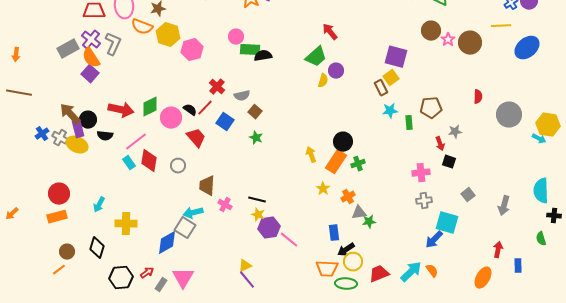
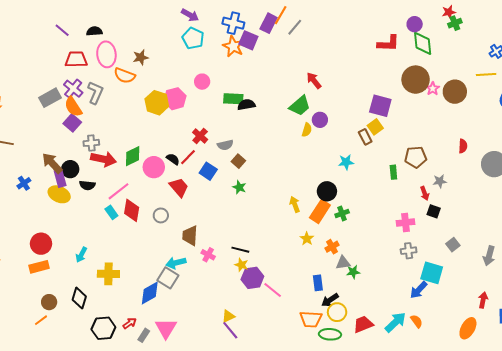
brown circle: (431, 31) -> (416, 80), size x1.4
yellow hexagon: (168, 35) -> (157, 103), moved
pink circle: (236, 37) -> (202, 82), moved
cyan star: (390, 111) -> (346, 162), moved
gray cross: (60, 138) -> (91, 143), moved, turned -35

